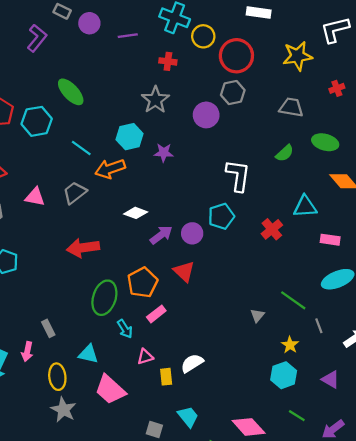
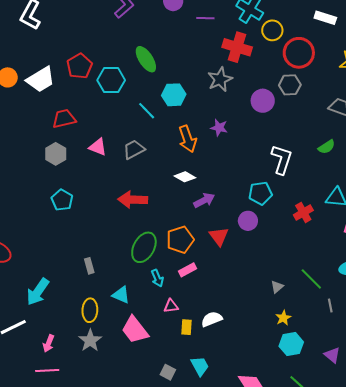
red cross: (168, 61) -> (237, 47), size x1.8
cyan hexagon: (130, 137) -> (174, 95), moved
orange arrow: (110, 169) -> (187, 139), moved, turned -100
purple circle: (192, 233) -> (248, 221), moved
yellow star: (290, 345) -> (283, 318), moved
pink arrow: (27, 352) -> (49, 343), moved

